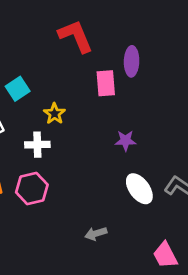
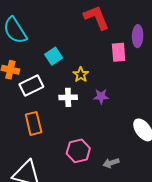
purple star: (126, 141) -> (101, 96), moved
pink hexagon: (32, 189) -> (78, 151), moved

